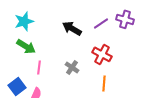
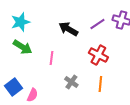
pink line: (39, 67) -> (51, 58), moved
gray cross: (72, 67) -> (71, 82), moved

